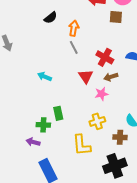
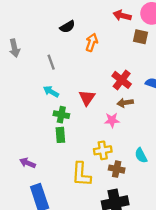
gray line: (74, 47) -> (51, 62), moved
red triangle: (86, 76) -> (87, 98), moved
green cross: (43, 125) -> (61, 115), moved
brown cross: (120, 137) -> (117, 169), moved

